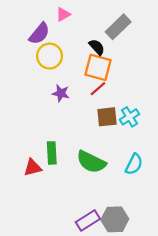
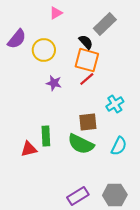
purple semicircle: (39, 34) -> (17, 39), moved
brown square: (107, 117) -> (88, 122), moved
gray hexagon: (115, 219) -> (115, 195), moved

